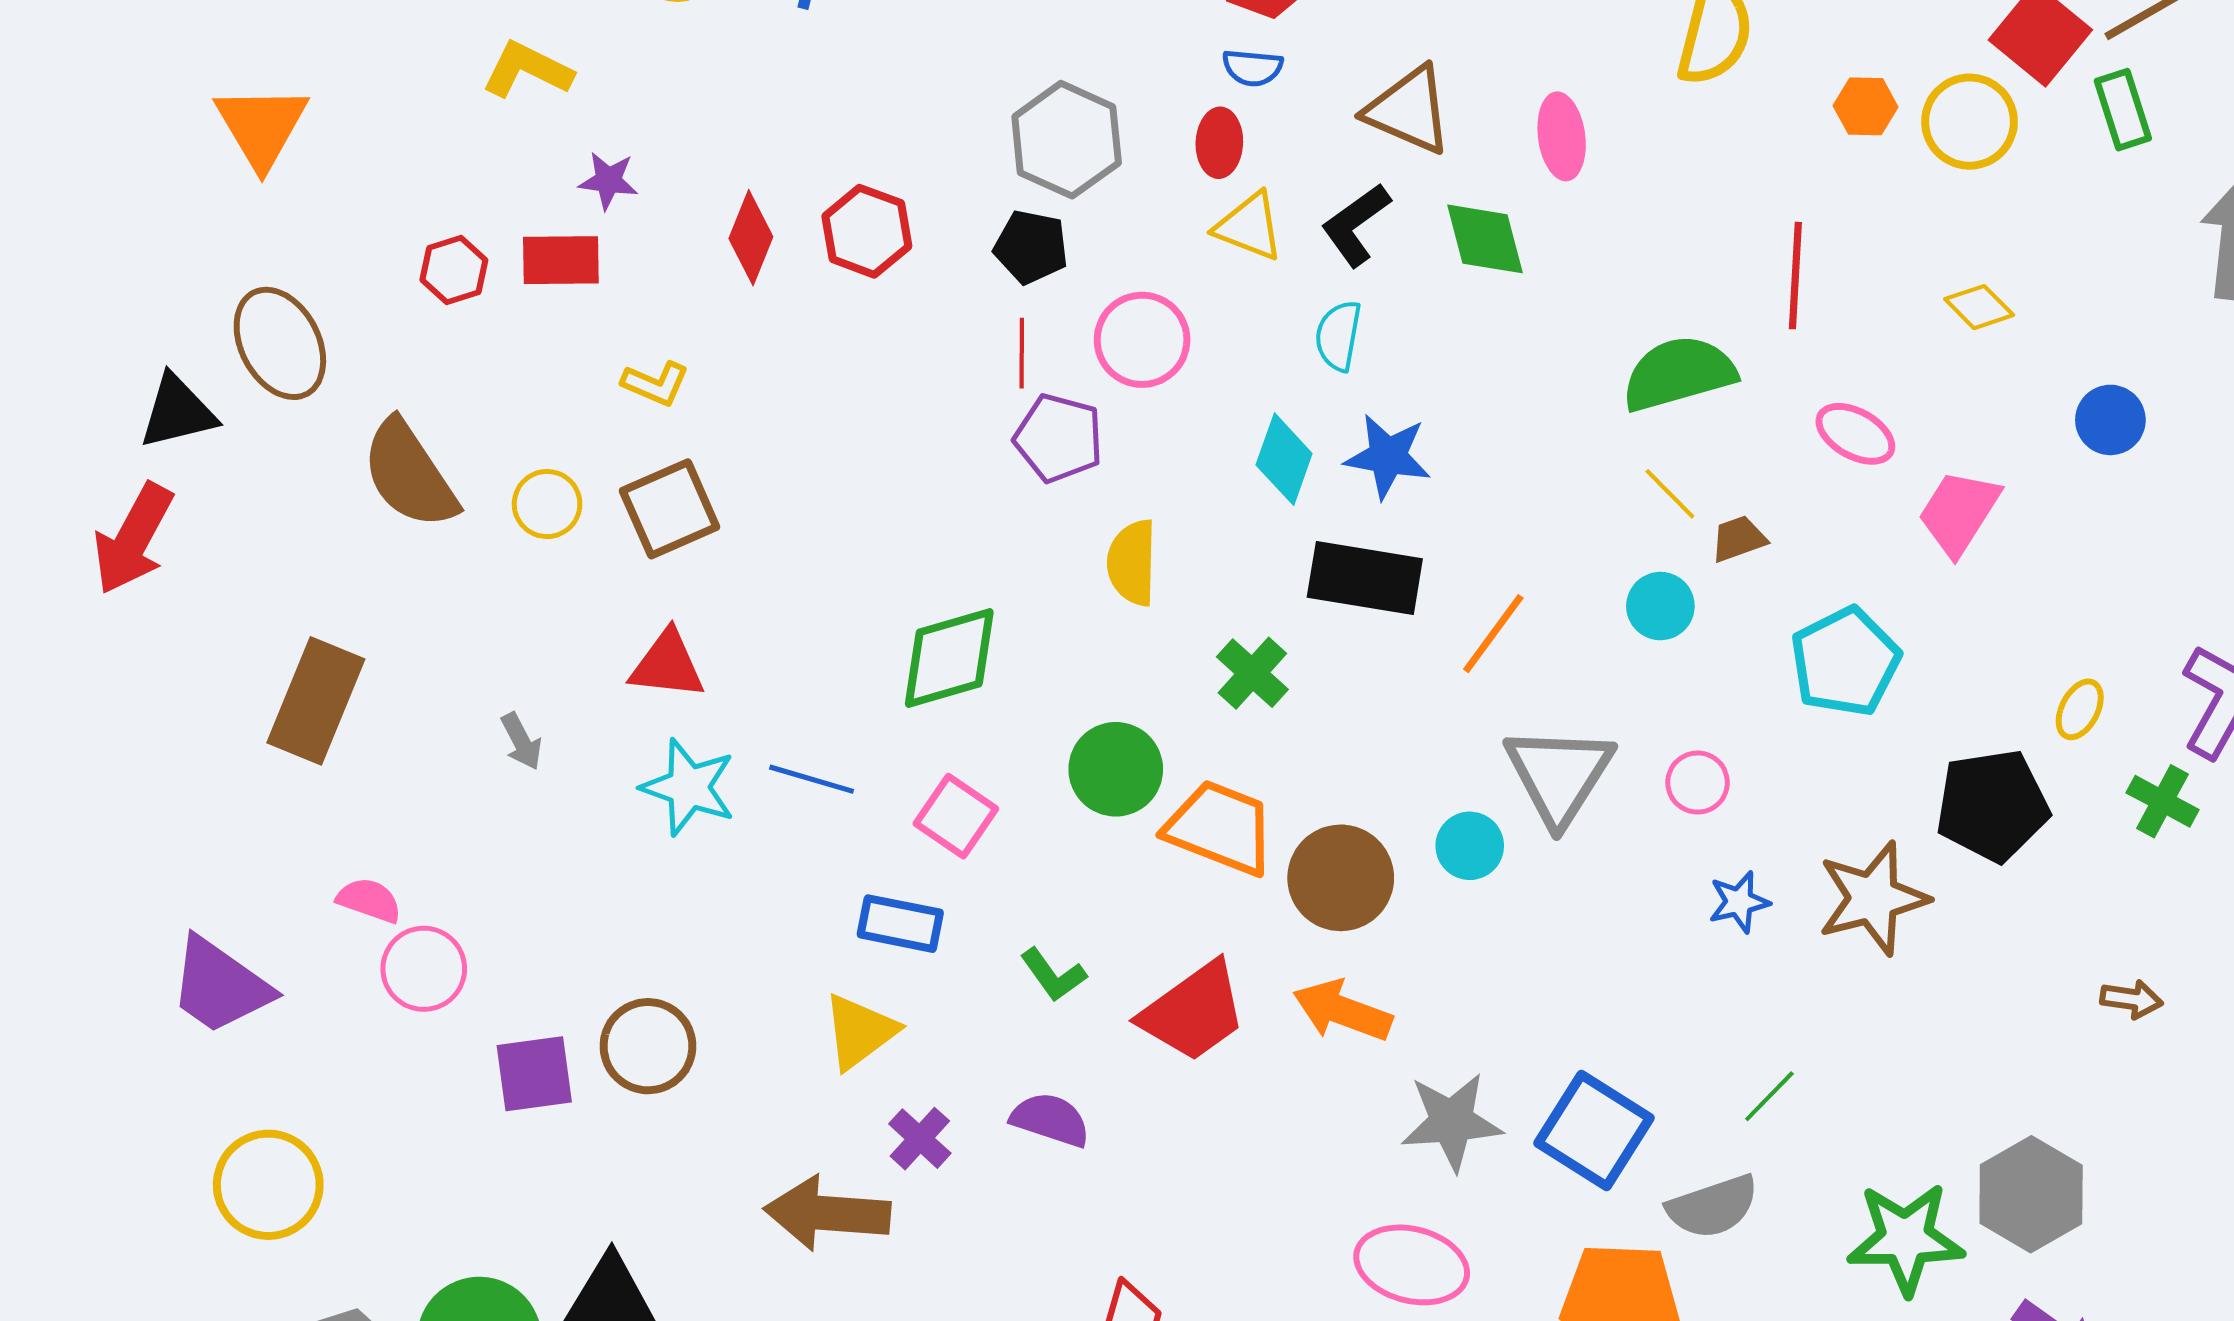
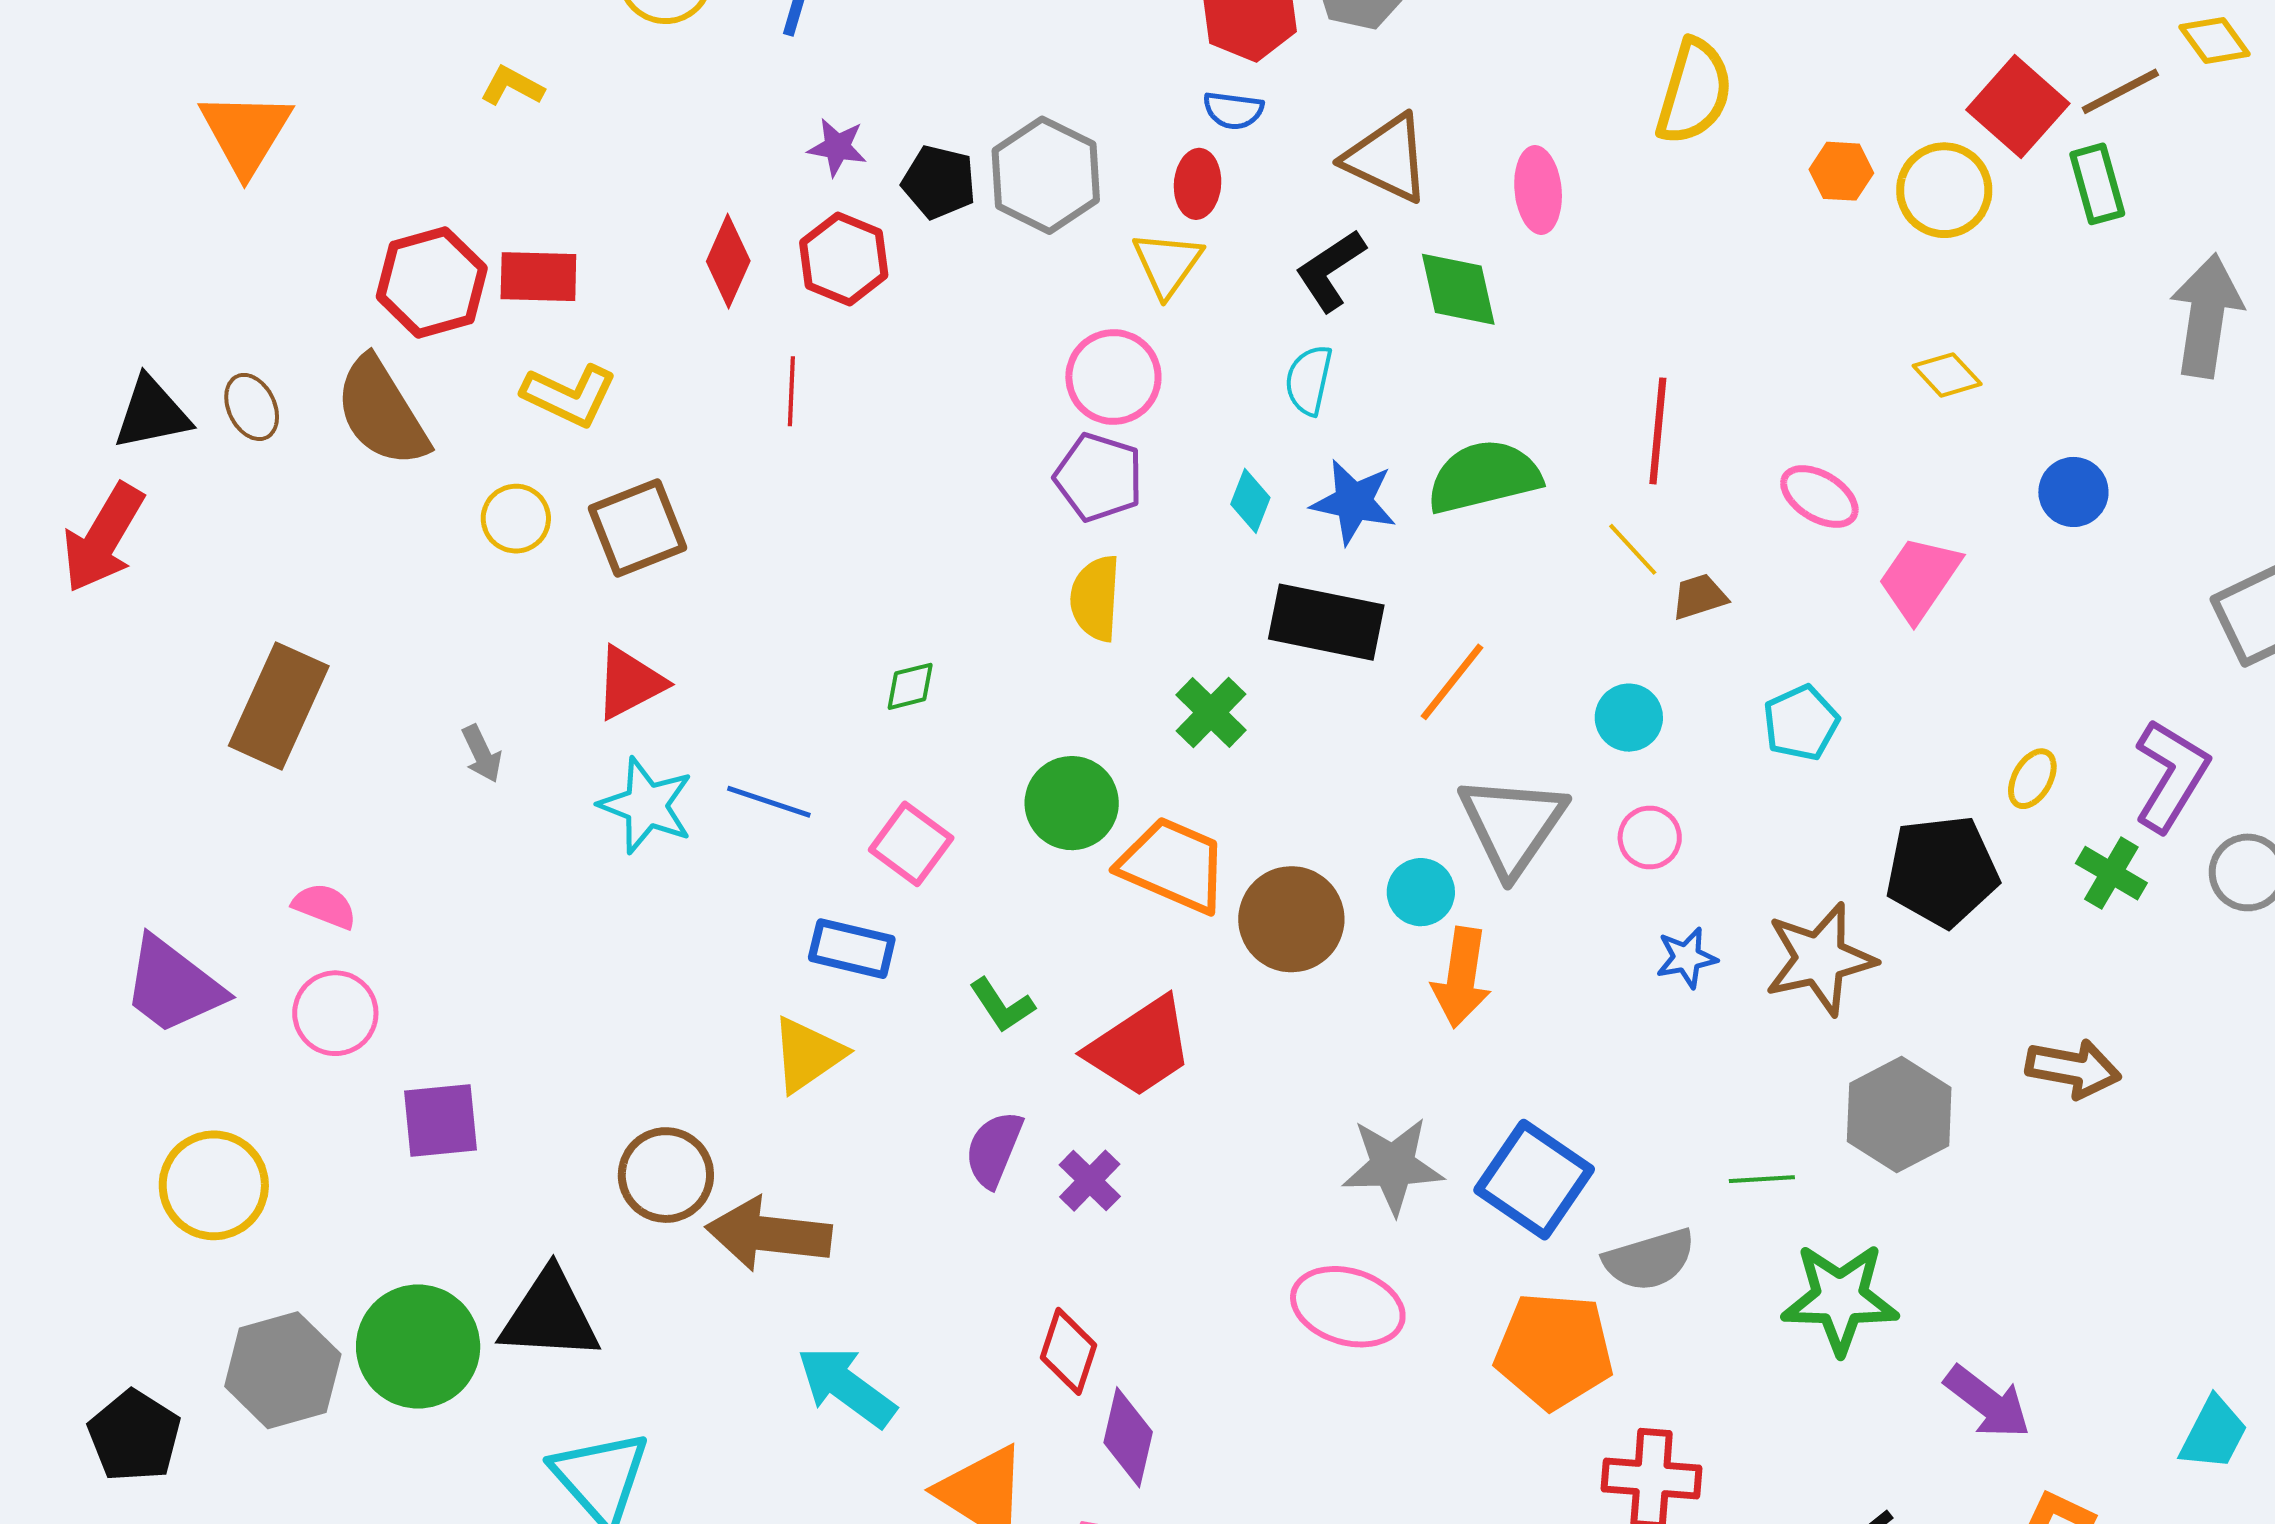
yellow L-shape: (527, 70) -> (512, 86), size x0.7
purple star: (608, 181) -> (837, 147), moved
yellow triangle: (1249, 226) -> (1167, 264), moved, turned 42
black pentagon: (1031, 247) -> (939, 182), moved
red hexagon: (454, 270) -> (432, 282), size x1.6
red line: (1795, 276) -> (1658, 431), moved
brown ellipse: (280, 343) -> (252, 407), moved, size x0.6
red line: (1022, 353) -> (791, 391), moved
green semicircle: (1679, 373) -> (1484, 477), moved
yellow L-shape: (655, 384) -> (569, 395), moved, size x1.4
purple pentagon: (1059, 438) -> (1099, 477), moved
cyan diamond: (1284, 459) -> (1250, 501), size x0.7
brown semicircle: (409, 474) -> (382, 412), moved
cyan circle: (1660, 606) -> (1629, 718), moved
green diamond: (949, 658) -> (910, 686), size x0.5
cyan pentagon: (1845, 662) -> (1801, 723), size x0.7
red triangle: (667, 665) -> (630, 683), turned -36
pink circle: (424, 969) -> (335, 1013), moved
brown arrow: (2131, 999) -> (2073, 1069), size x1.5
orange arrow: (1342, 1011) -> (1461, 977), moved, turned -104
brown circle: (648, 1046) -> (666, 1175), moved
purple square: (534, 1074) -> (440, 1121), moved
green line: (1769, 1096) -> (1762, 1179), moved, turned 40
purple semicircle: (1050, 1120) -> (994, 1149), turned -88
purple cross: (920, 1139) -> (1090, 1181), moved
gray hexagon: (2031, 1194) -> (1899, 1114), moved

